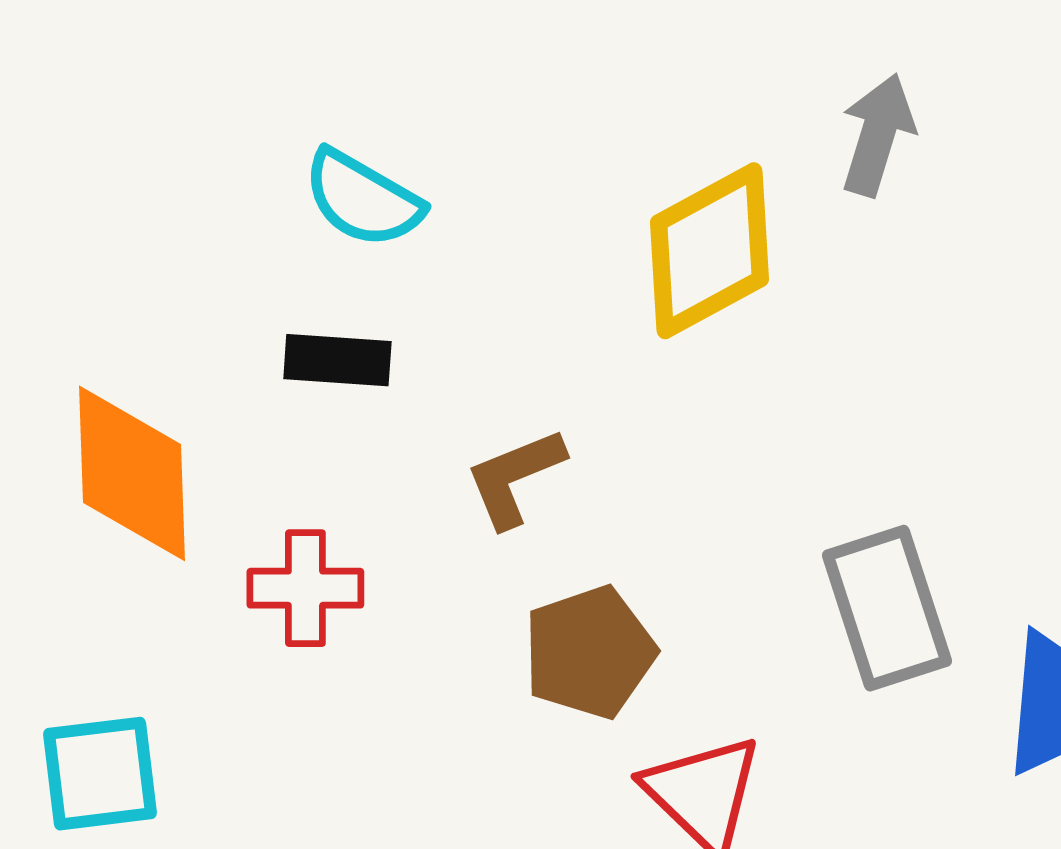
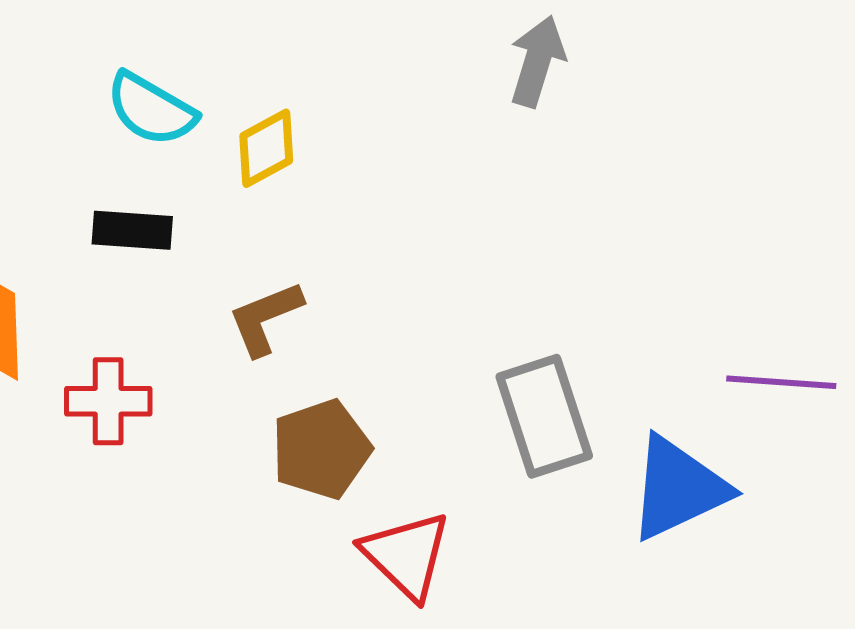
yellow diamond: (710, 251) -> (266, 148), moved, size x0.6

